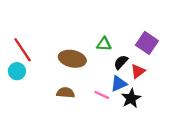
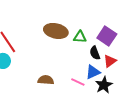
purple square: (147, 43) -> (107, 36), moved
brown ellipse: (72, 59) -> (56, 31), moved
black semicircle: (121, 62) -> (95, 53), turned -64

